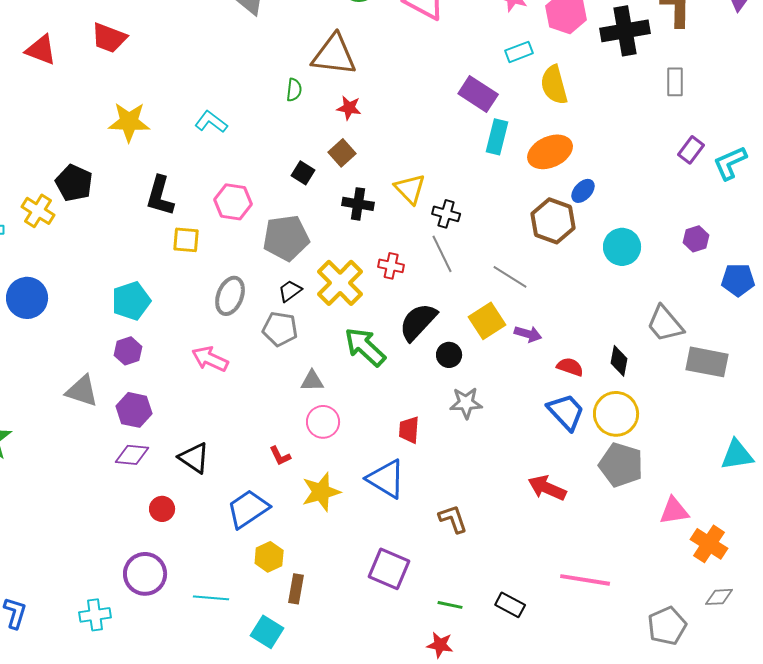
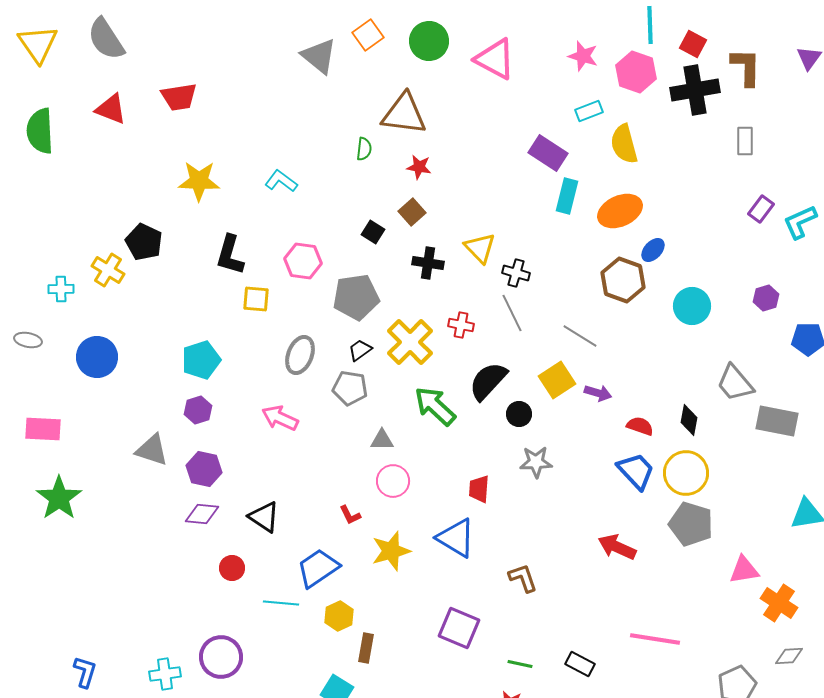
red trapezoid: (109, 38) -> (179, 97), turned -30
purple circle: (145, 574) -> (221, 657), moved
cyan line: (211, 598) -> (281, 603), moved

